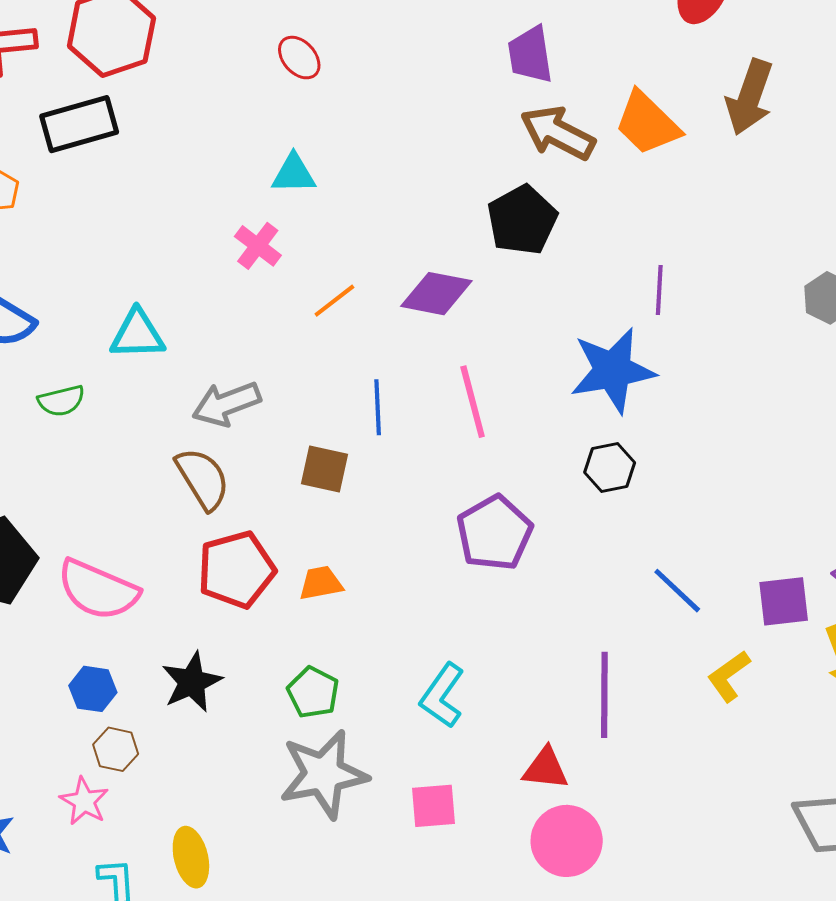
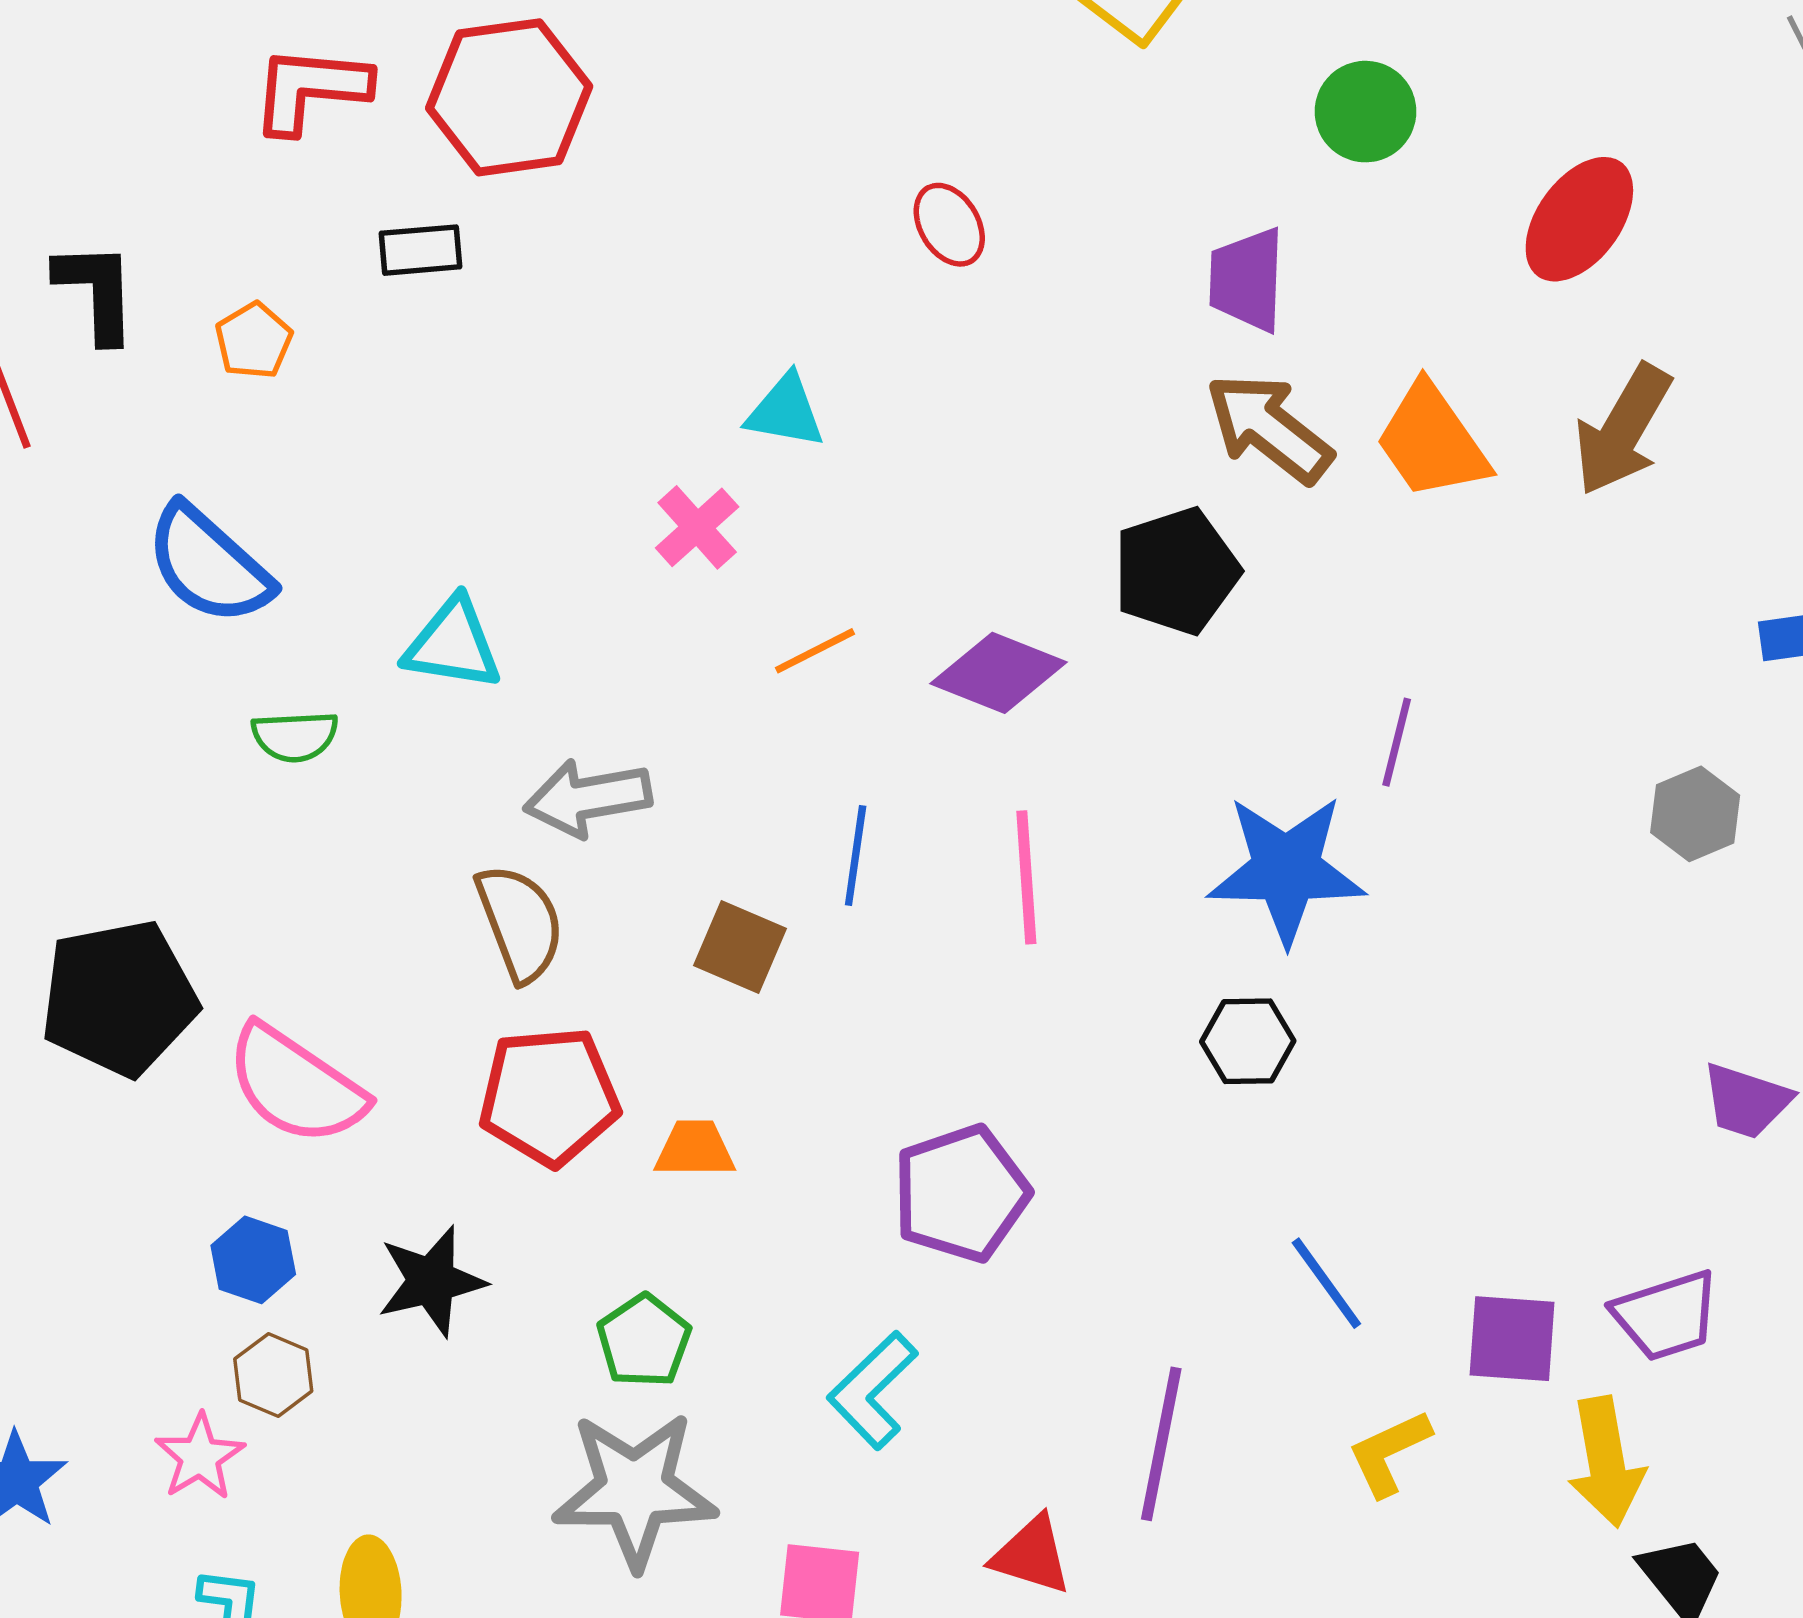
red ellipse: (299, 58) -> (949, 225), moved
black rectangle: (79, 124) -> (420, 250), size x0.6
purple pentagon: (494, 533) -> (961, 1193), moved

